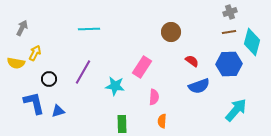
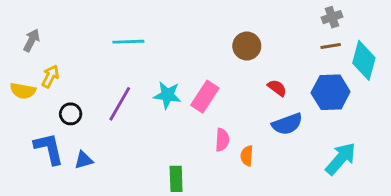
cyan star: (115, 86) -> (167, 95), moved
orange semicircle: (162, 121) -> (247, 156), moved

